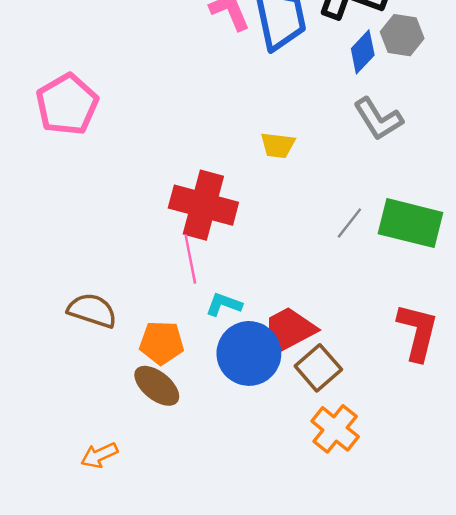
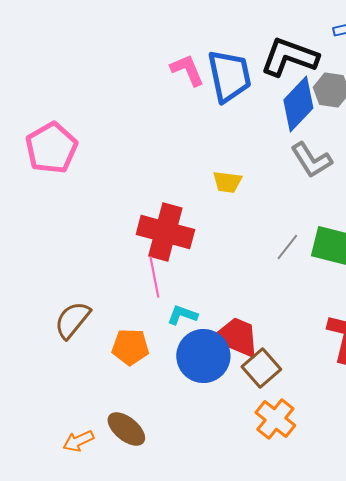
blue diamond: (363, 52) -> (298, 104), size x1.5
brown semicircle: (92, 310) -> (72, 320), turned -69
red trapezoid: (288, 331) -> (236, 337), turned 51
brown ellipse: (157, 386) -> (126, 429), moved

